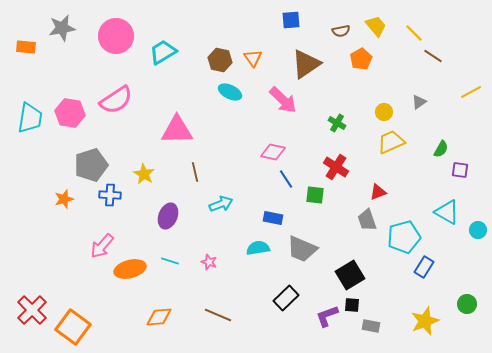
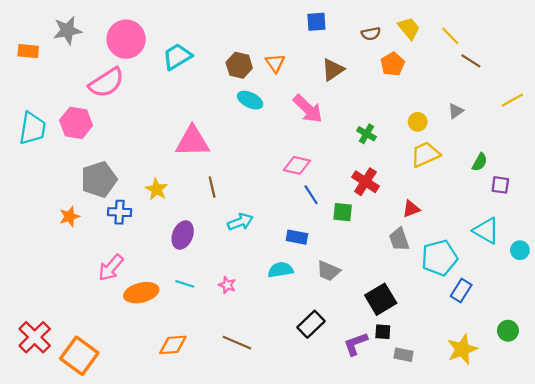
brown triangle: (306, 64) -> (333, 70), size x0.7
pink semicircle: (116, 100) -> (106, 83), moved
gray trapezoid: (302, 249) -> (328, 271), size x0.7

